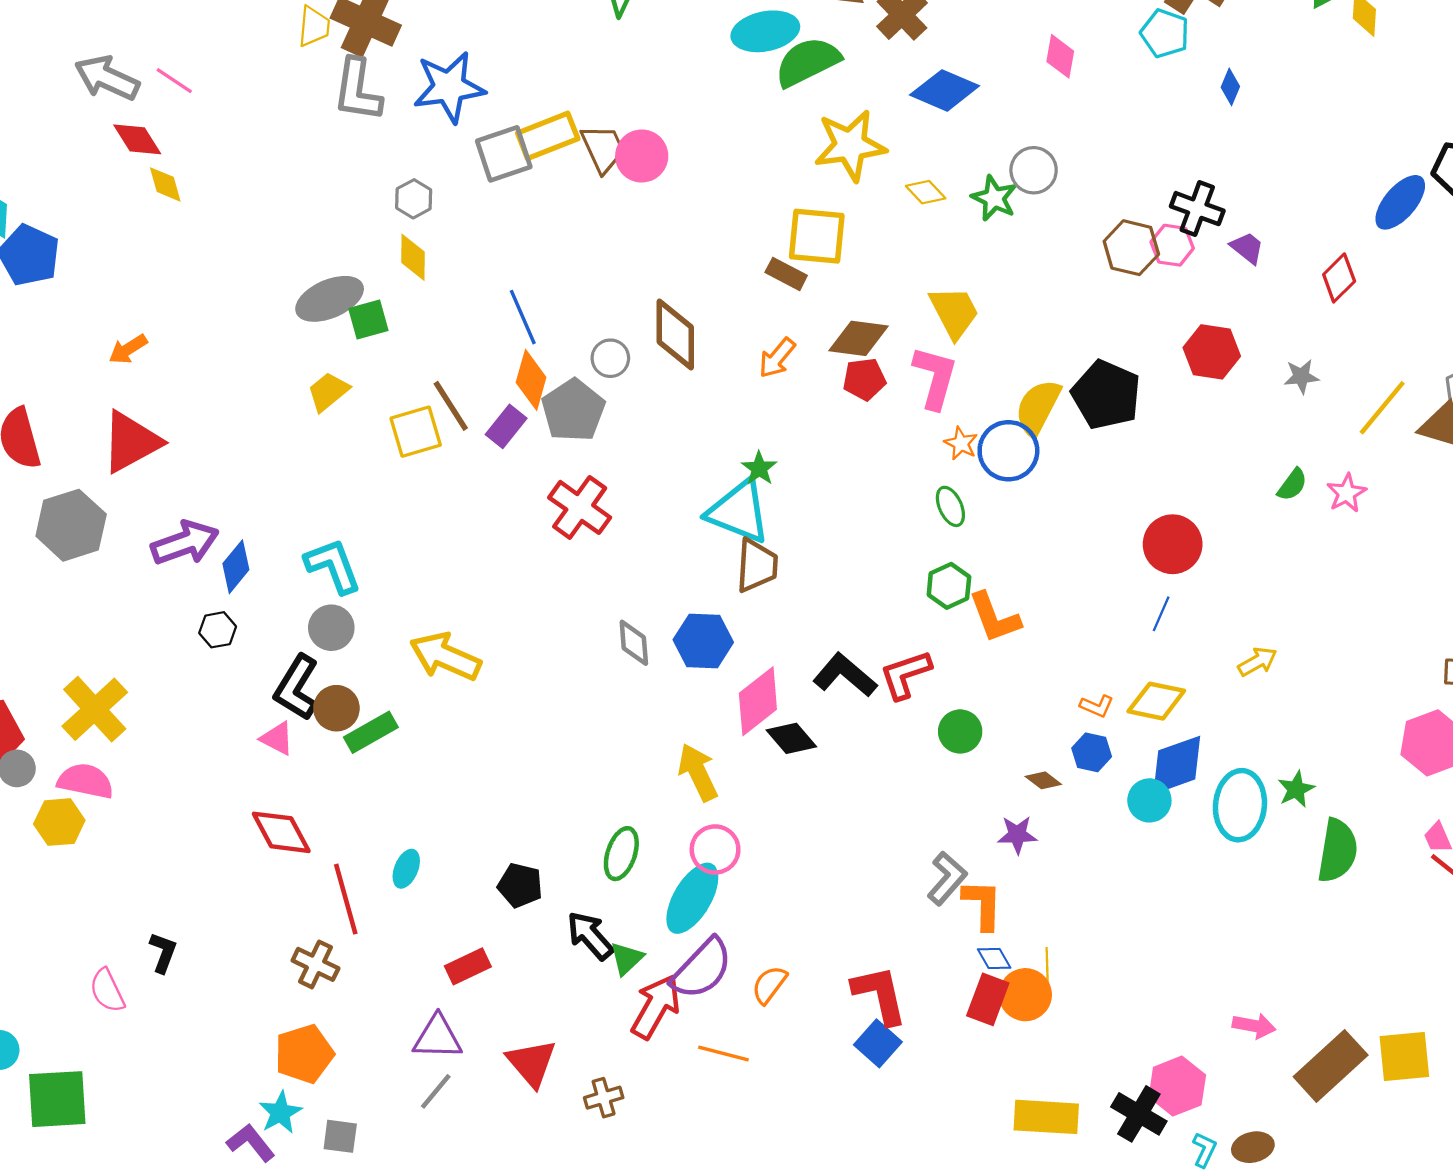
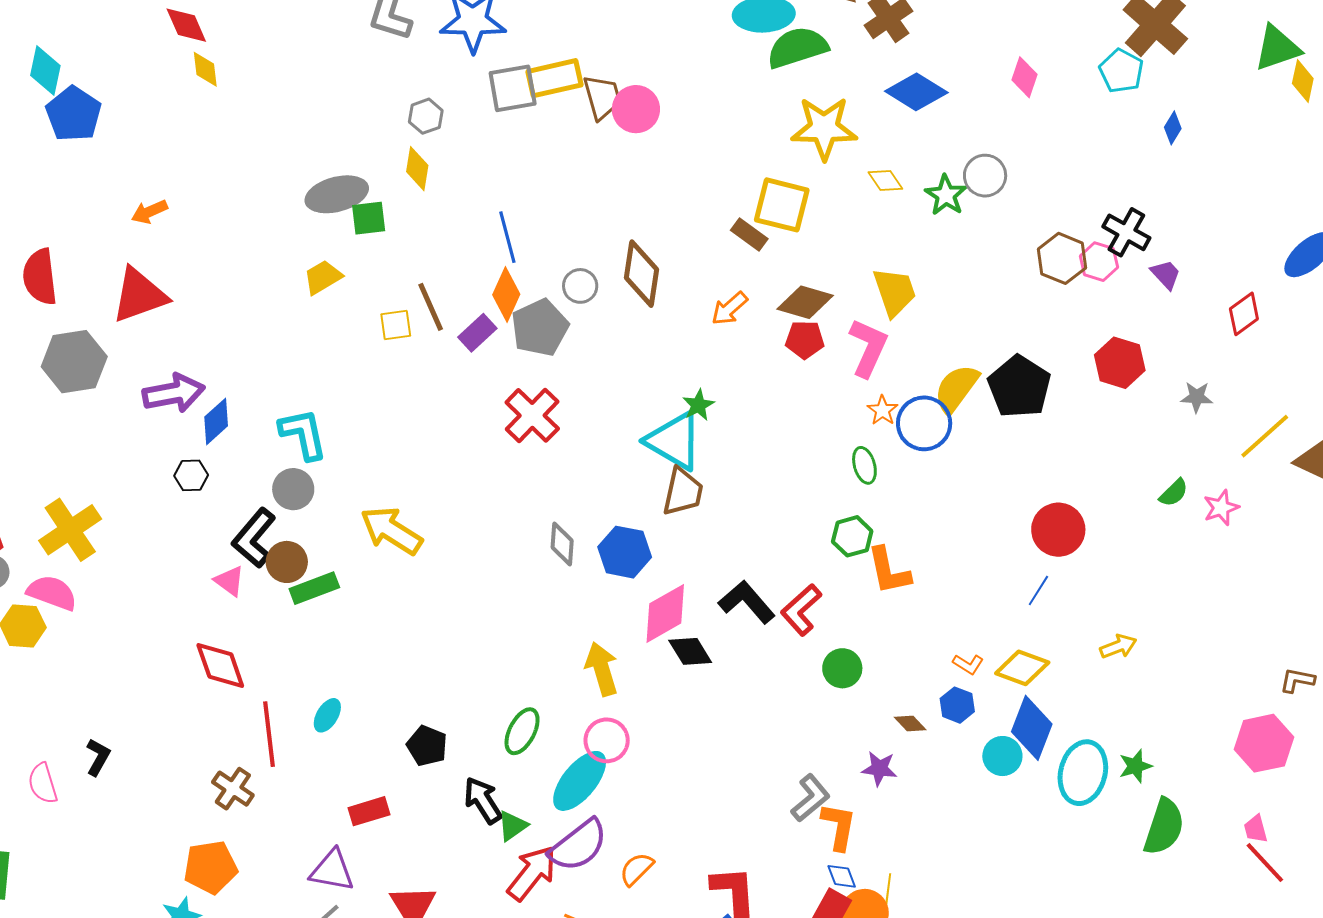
yellow square: (416, 432) -> (396, 325), size x0.7
red L-shape: (906, 675) -> (801, 610), turned -32
blue diamond: (1177, 765) -> (1032, 728), turned -58

